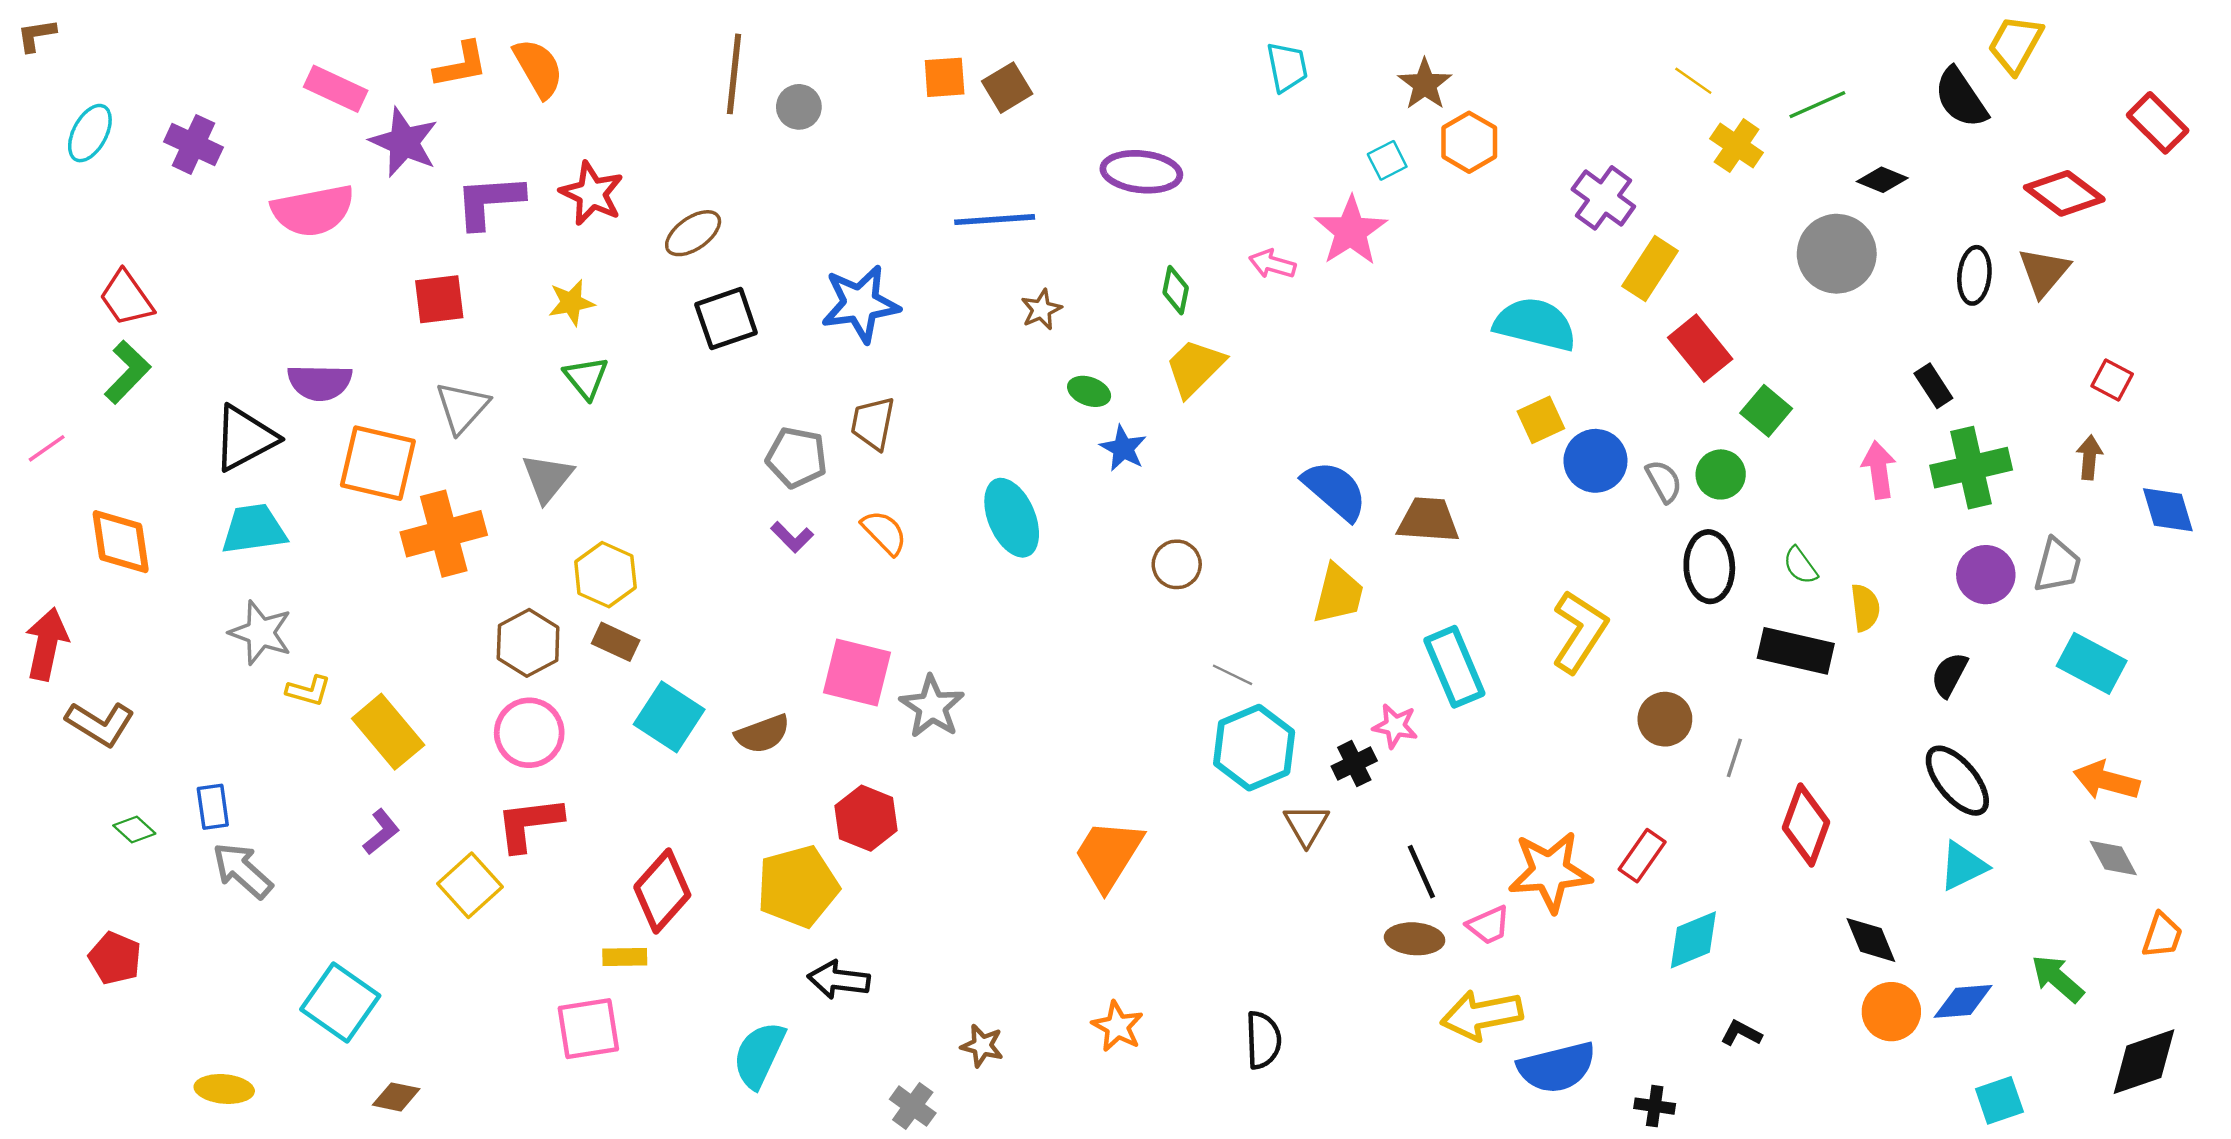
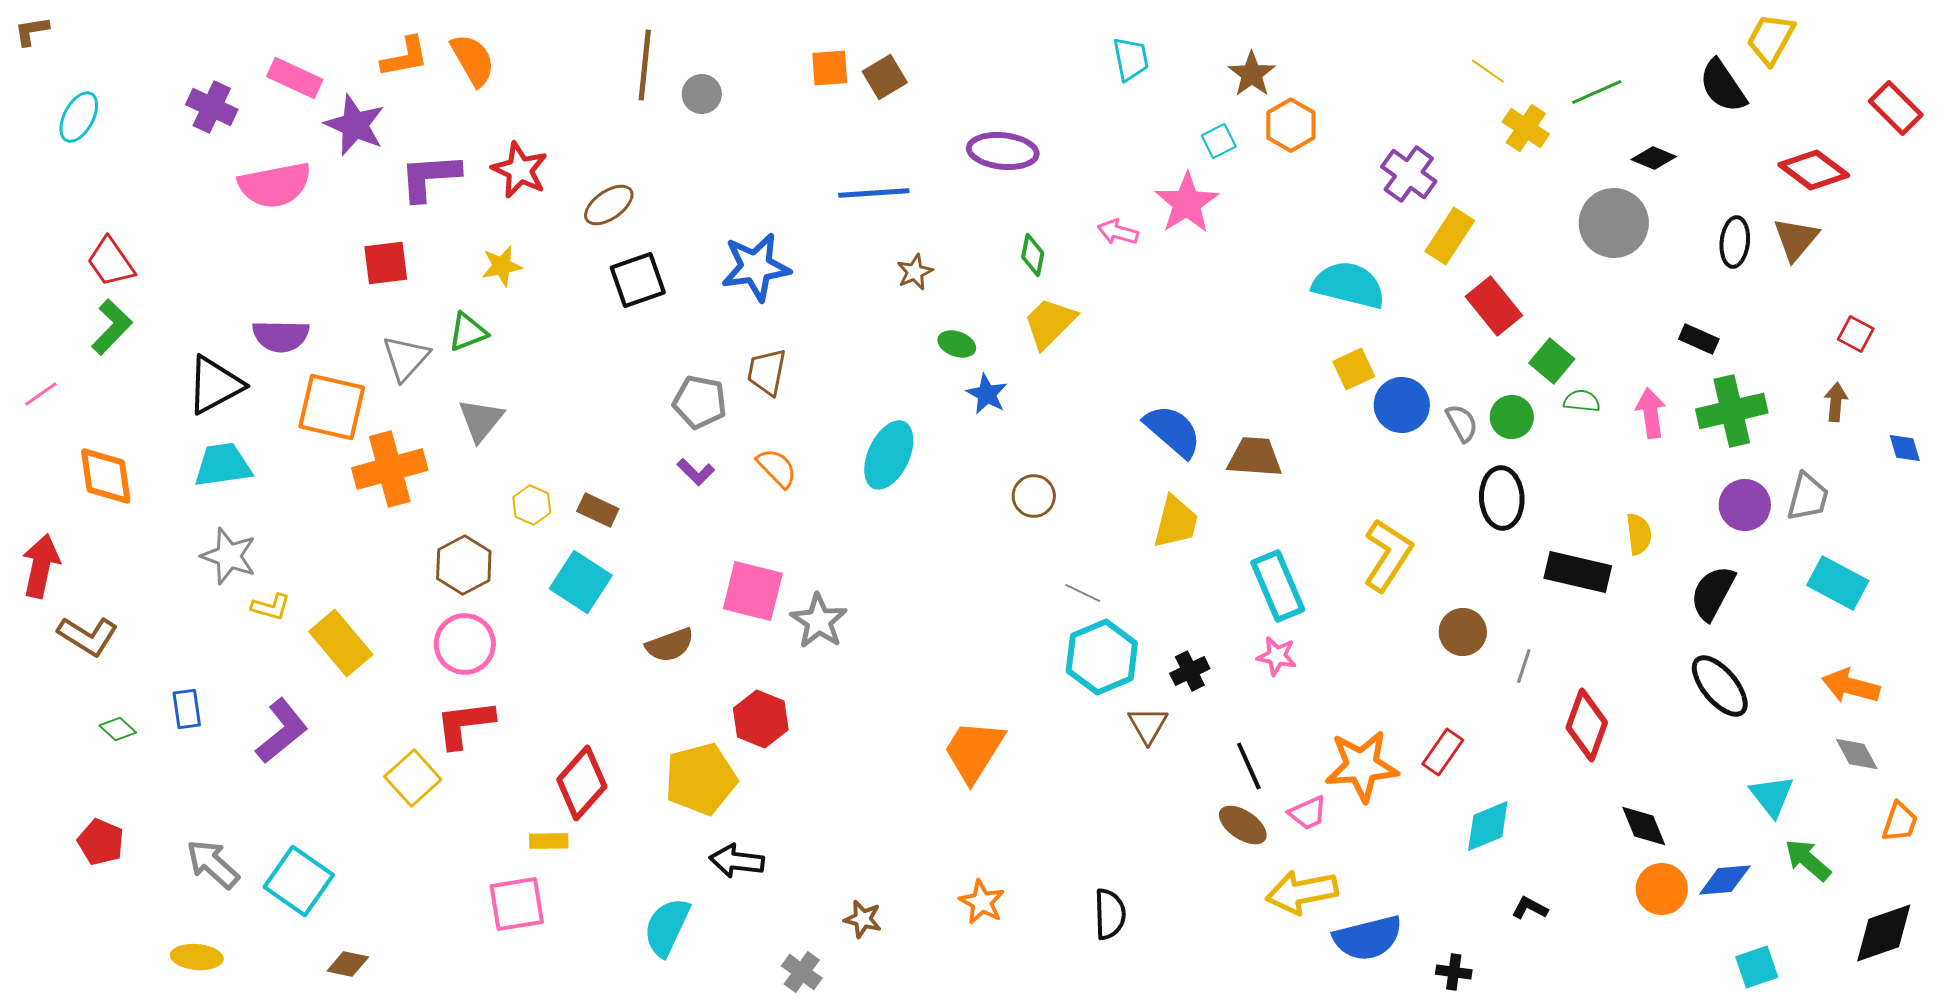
purple cross: (193, 144) -> (212, 107), moved
green triangle: (586, 378) -> (468, 332), moved, turned 48
black rectangle: (1933, 386) -> (1699, 339), turned -33
blue diamond: (2168, 510) -> (1905, 448), size x0.7
cyan ellipse: (1012, 518) -> (889, 455), turned 48
green semicircle: (1800, 566) -> (1582, 401), moved, turned 132
yellow hexagon: (605, 575) -> (532, 505), size x0.7
brown rectangle: (616, 642) -> (598, 510), moved
black semicircle: (1949, 675) -> (1713, 593), size x1.4
cyan square: (669, 717) -> (581, 582), moved
pink star: (1395, 726) -> (1277, 656), moved
purple L-shape: (381, 832) -> (282, 731), moved, size x1.6
cyan triangle: (1963, 866) -> (1772, 796), moved, turned -42
gray arrow: (242, 871) -> (213, 864), moved
brown ellipse: (1415, 939) -> (1243, 825), turned 30

